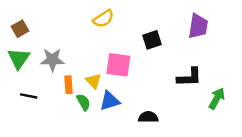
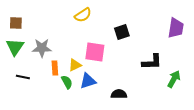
purple trapezoid: (198, 26) -> (176, 28), moved
brown square: (20, 29) -> (16, 23), turned 32
yellow triangle: (93, 81) -> (75, 65), turned 48

